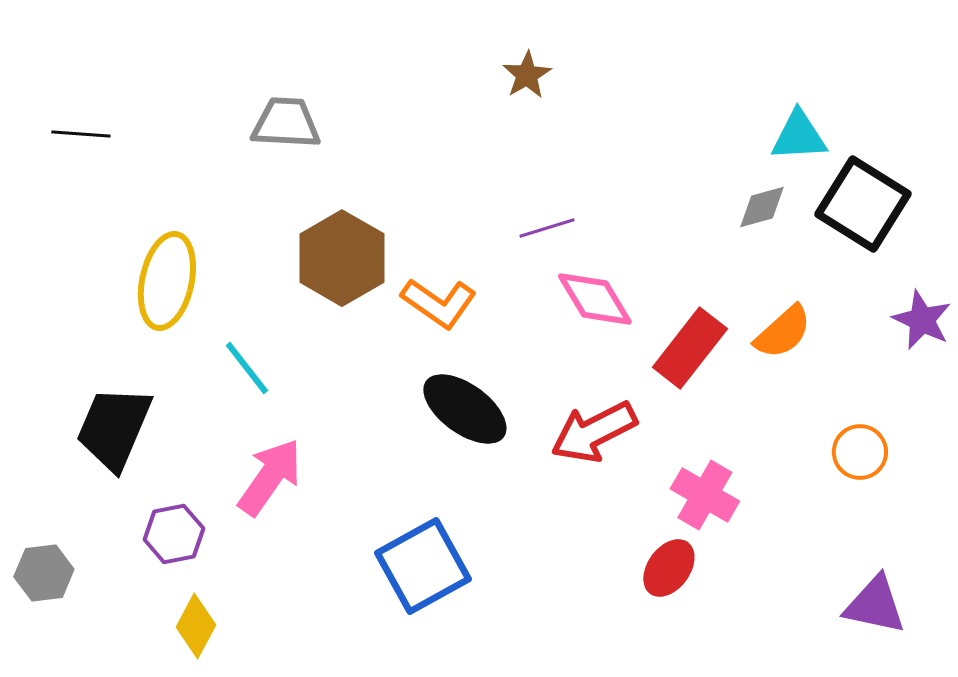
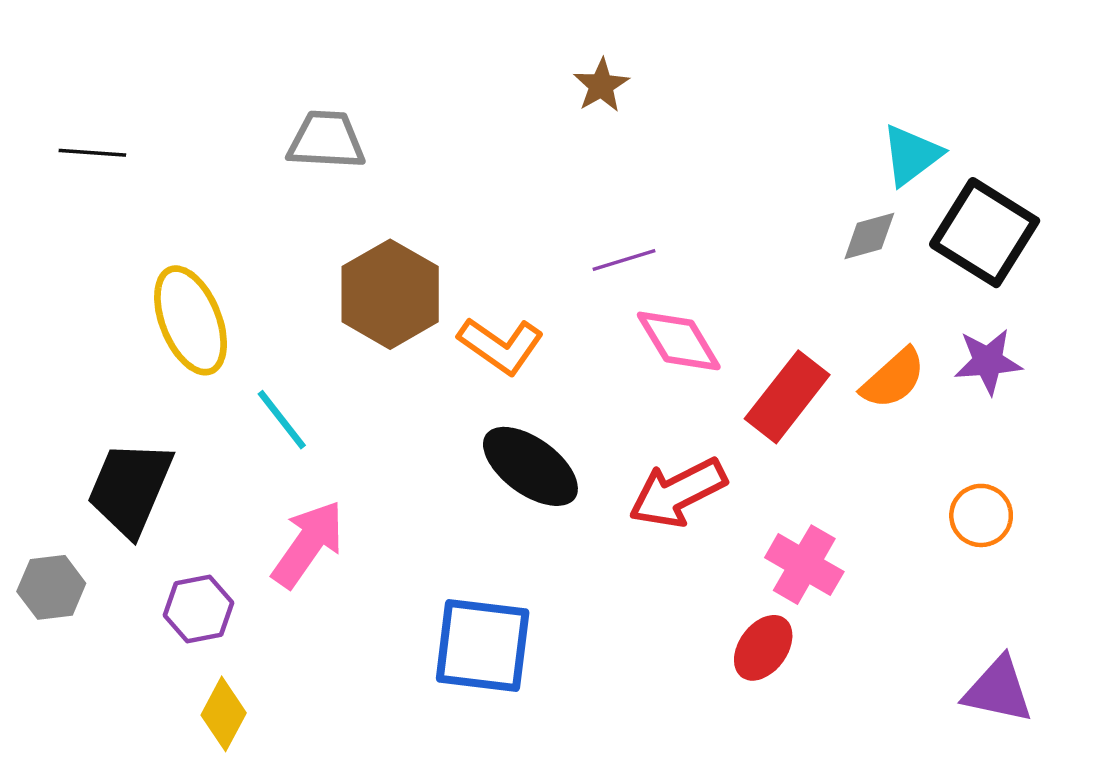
cyan triangle: (799, 136) -> (911, 155), turned -34
yellow ellipse: (167, 281) -> (191, 320), turned -34
purple star: (922, 320) -> (988, 361), moved, turned -30
blue square: (423, 566) -> (483, 646), turned 36
gray hexagon: (44, 573) -> (51, 587), moved

